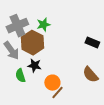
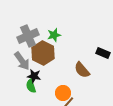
black star: (34, 66) -> (34, 76), moved
brown semicircle: (90, 75) -> (82, 70), moved

